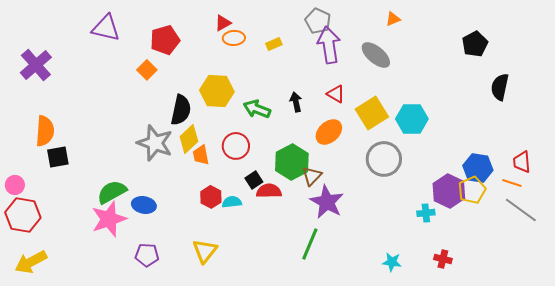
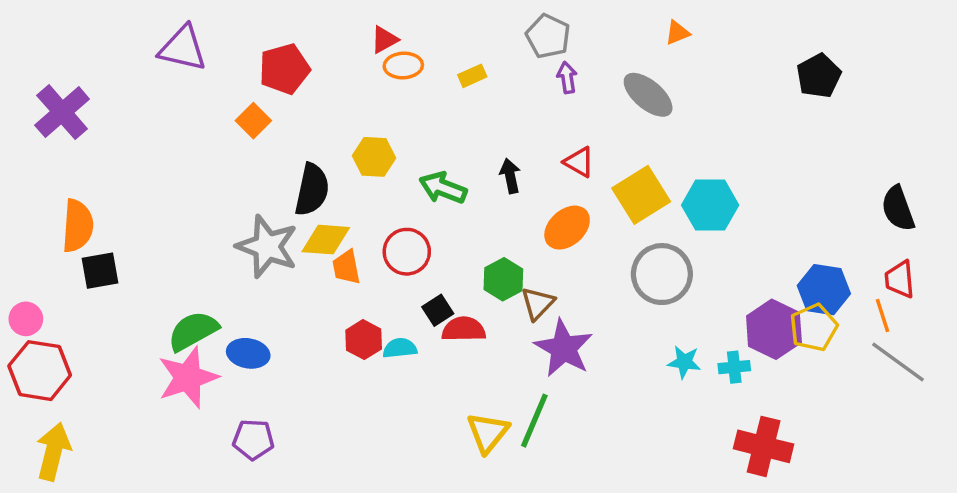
purple arrow: (329, 45) -> (567, 78), size x0.5
black semicircle: (500, 87) -> (898, 209), moved, turned -32
yellow hexagon: (217, 91) -> (374, 157), size x0.7
yellow diamond: (189, 139) -> (326, 240), turned 48
green hexagon: (292, 162) -> (503, 279), size x0.7
orange line: (512, 183) -> (882, 315), turned 54
yellow triangle: (205, 251) -> (488, 433), moved
red cross: (443, 259) -> (764, 446), size x1.8
yellow arrow: (31, 262) -> (53, 452), turned 132
cyan star: (392, 262) -> (684, 362), moved

